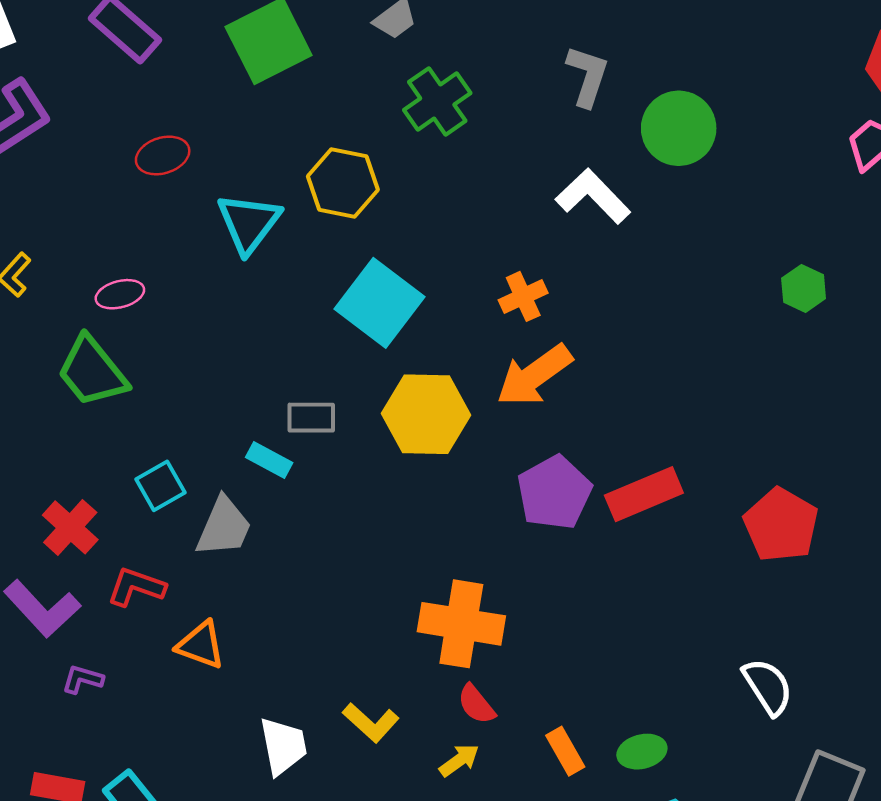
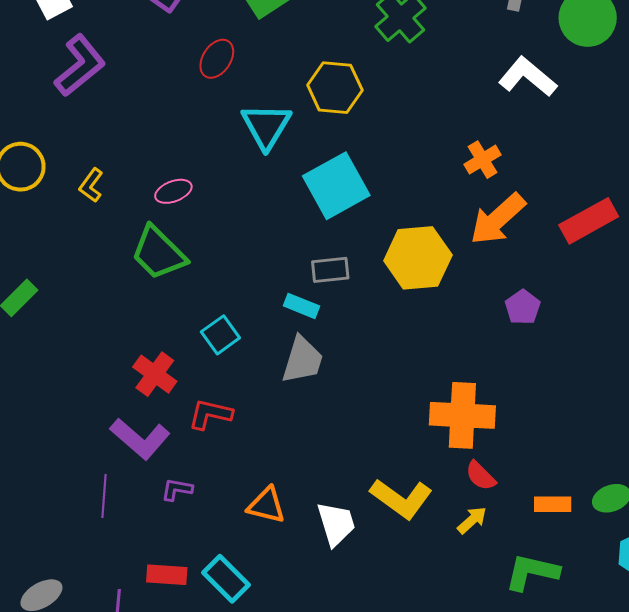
red ellipse: (163, 155) -> (217, 59), moved, turned -33
cyan square: (380, 303) -> (336, 186), moved, turned 30
purple pentagon: (554, 493) -> (523, 307), size x0.6
red rectangle: (644, 494) -> (589, 221), moved
gray trapezoid: (224, 527) -> (302, 360), moved
orange triangle: (201, 645) -> (266, 505), moved
yellow L-shape: (371, 723) -> (401, 499), size x1.4
orange rectangle: (565, 751) -> (553, 504), turned -54

